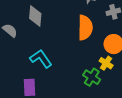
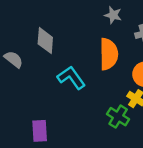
cyan L-shape: (41, 59) -> (71, 78), moved

